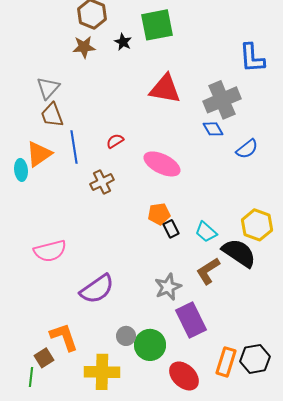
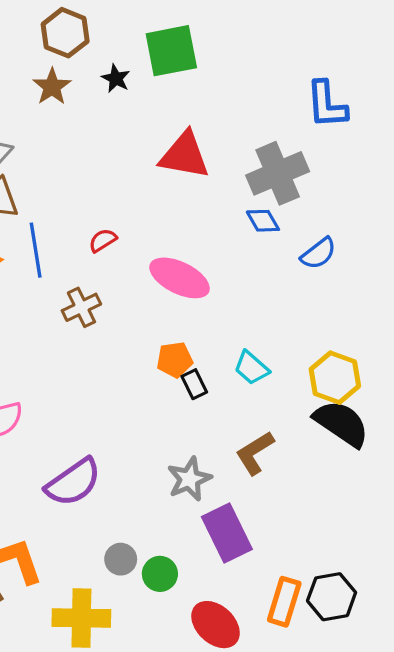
brown star: (84, 47) -> (52, 87), turned -30
cyan trapezoid: (206, 232) -> (251, 368), moved
black semicircle: (239, 253) -> (341, 423), moved
green circle: (150, 345) -> (160, 574), size x0.7

